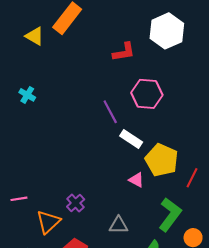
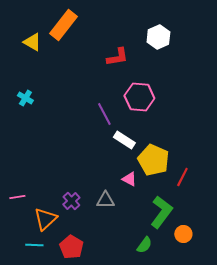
white hexagon: (167, 31) -> (158, 37), size x0.7
gray triangle: (119, 225) -> (105, 200), moved

